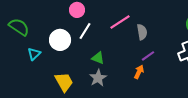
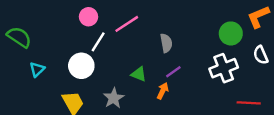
pink line: (120, 22) -> (127, 24), moved
white circle: (60, 40) -> (81, 66), moved
green triangle: (98, 58) -> (139, 74), moved

